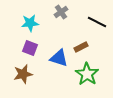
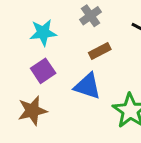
brown rectangle: (81, 47) -> (100, 51), moved
purple square: (30, 48) -> (43, 71), turned 35

